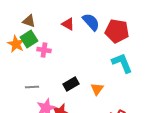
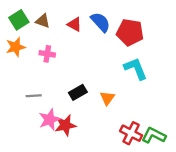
brown triangle: (29, 21) -> (43, 21), moved
green square: (29, 39) -> (19, 20), moved
orange star: (16, 44) -> (16, 47), turned 30

